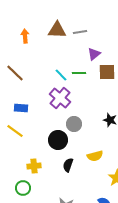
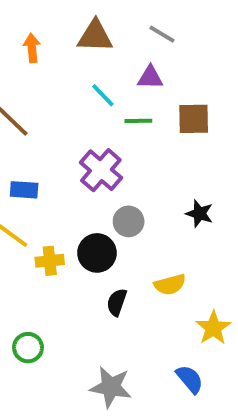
gray line: (80, 32) -> (162, 34), moved, turned 40
purple triangle: (94, 54) -> (150, 77), moved, turned 40
cyan line: (61, 75) -> (103, 95), moved
yellow cross: (34, 166) -> (50, 261), moved

